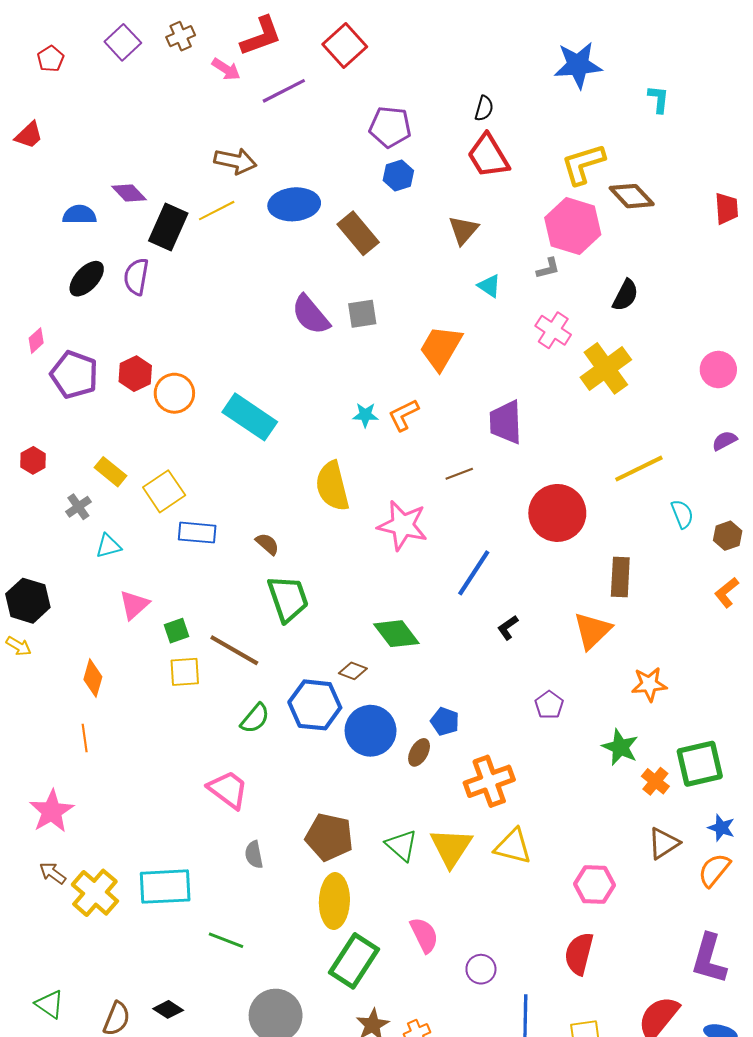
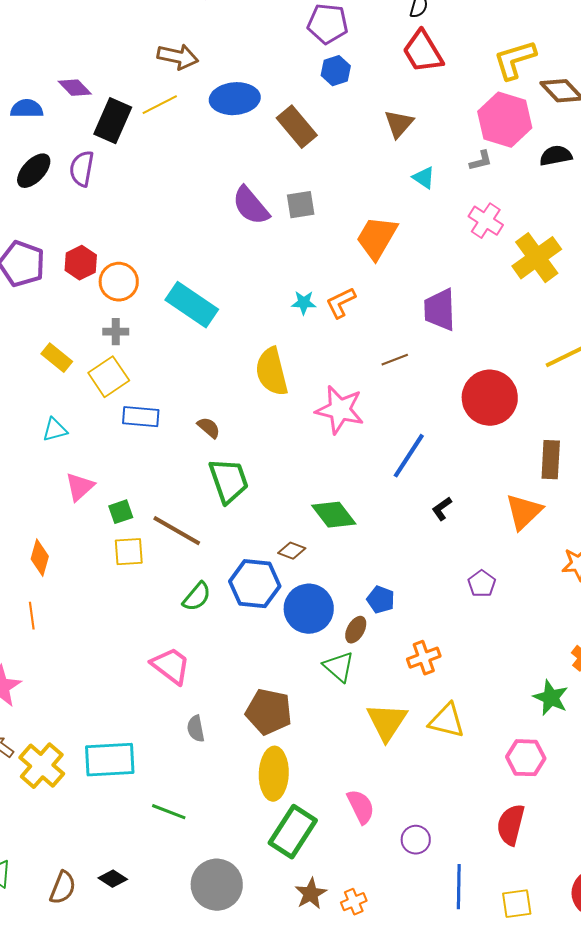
black semicircle: (625, 295) -> (556, 156), moved, turned -128
gray cross: (78, 507) -> (116, 332), moved, turned 35
green star: (620, 747) -> (551, 698), moved
orange cross: (489, 781) -> (424, 658), size x0.7
green triangle: (401, 845) -> (339, 667), moved

